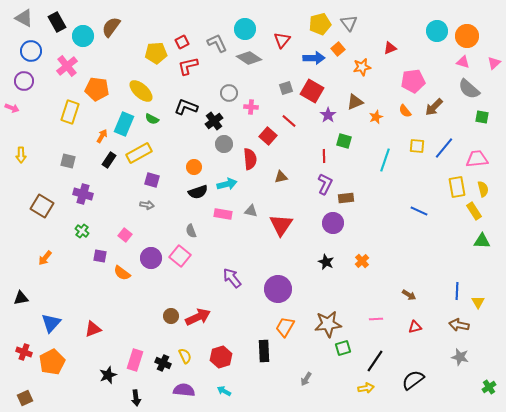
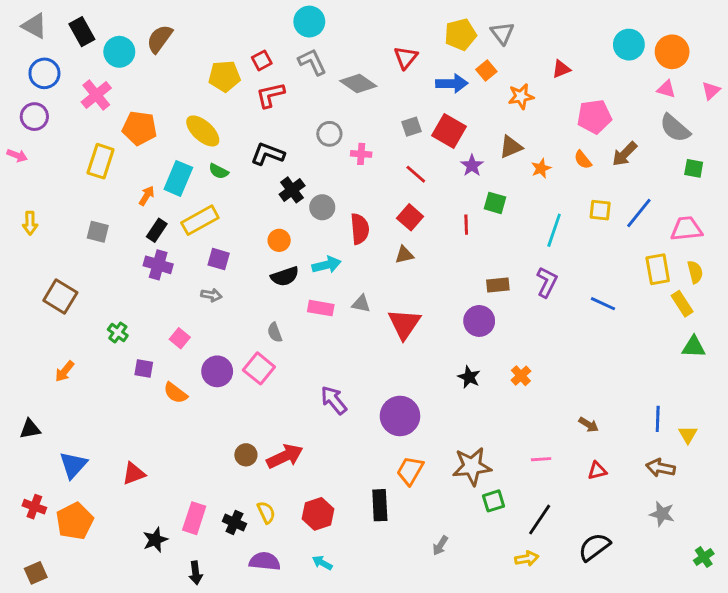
cyan circle: (245, 29) -> (309, 22), moved
black cross: (214, 121) -> (292, 190), moved
red square: (268, 136) -> (410, 217), moved
purple L-shape: (325, 184) -> (547, 282), moved
purple cross: (83, 194) -> (158, 265), moved

